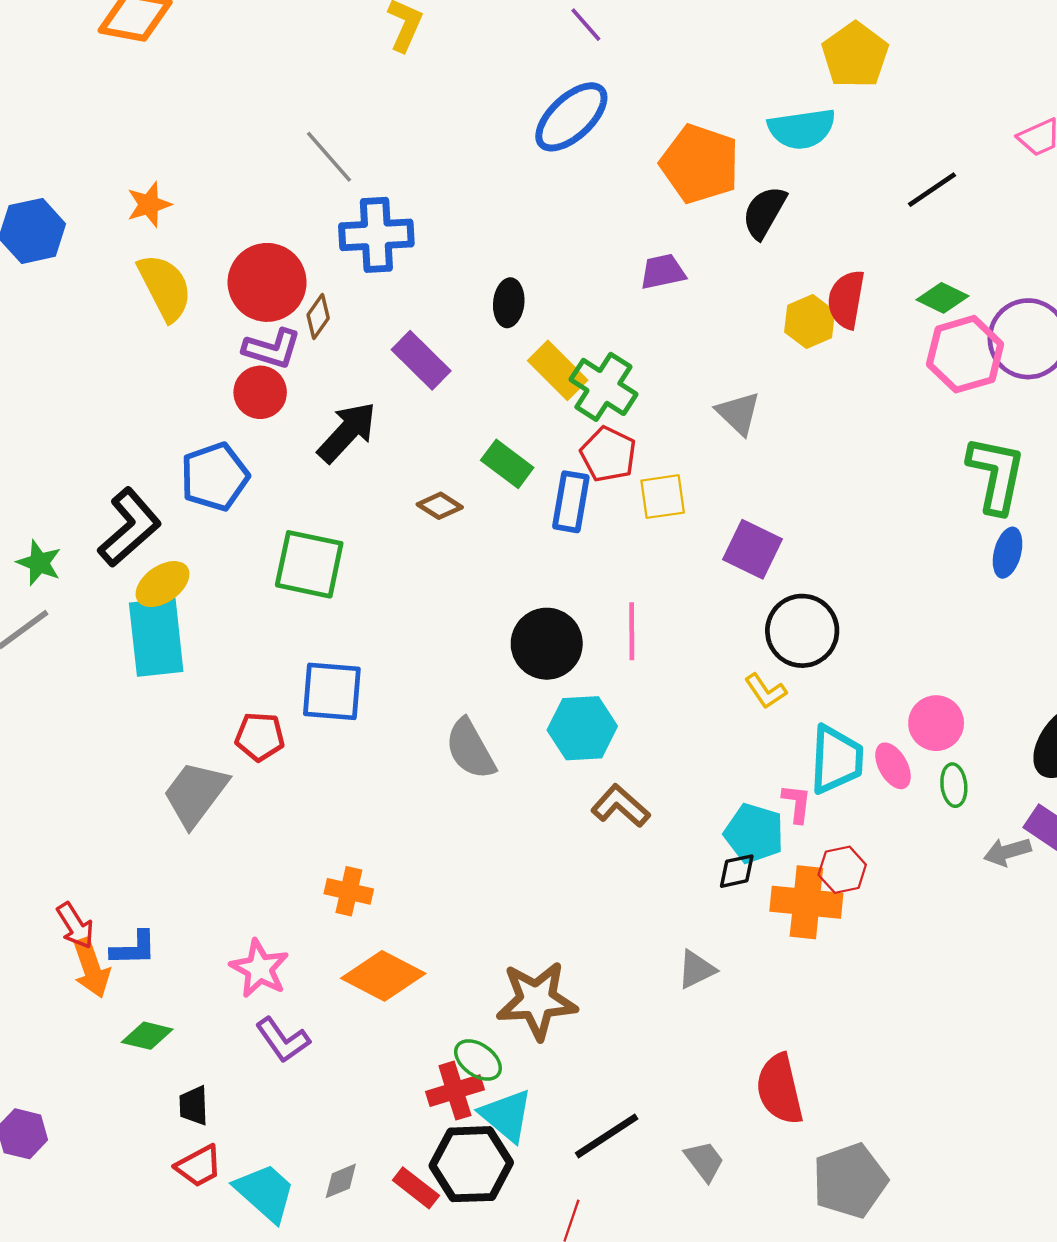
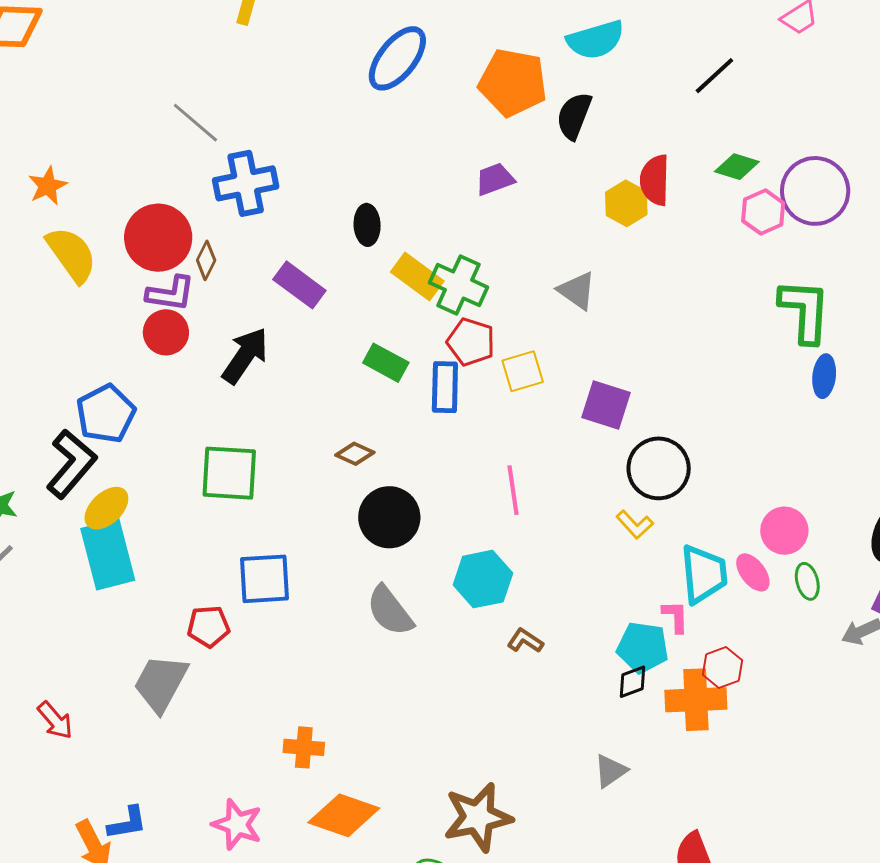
pink hexagon: (965, 354) -> (763, 212), size x0.7
blue pentagon: (215, 477) -> (106, 414), moved
brown diamond: (440, 506) -> (355, 454), moved
black circle: (547, 644) -> (389, 517), moved
brown L-shape: (620, 806) -> (525, 641), size x0.7
red arrow: (75, 926) -> (55, 720), moved

